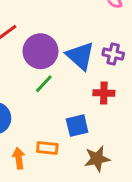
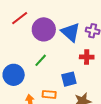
green line: (44, 84) -> (41, 60), moved

